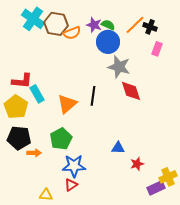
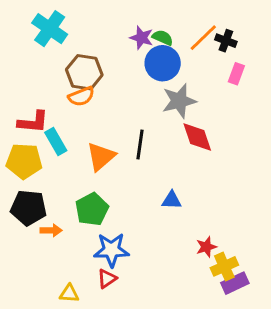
brown hexagon: (56, 24) -> (84, 72), moved
orange semicircle: (72, 33) -> (81, 96), moved
gray star: (119, 67) -> (179, 101), turned -30
yellow pentagon: (16, 107) -> (24, 161), turned -30
blue triangle: (118, 148) -> (172, 200), moved
yellow cross: (168, 177) -> (224, 266), moved

